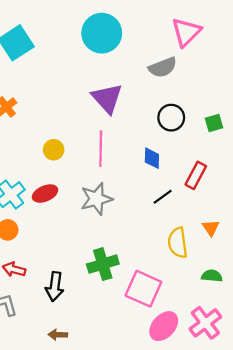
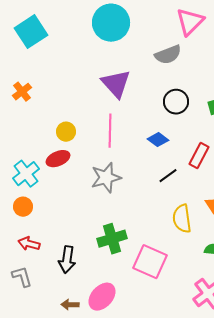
blue diamond: (152, 158) -> (158, 140), turned -55
red ellipse: (45, 194) -> (58, 159), moved
pink ellipse: (164, 326) -> (102, 297), moved

